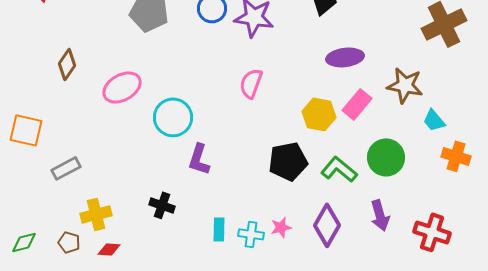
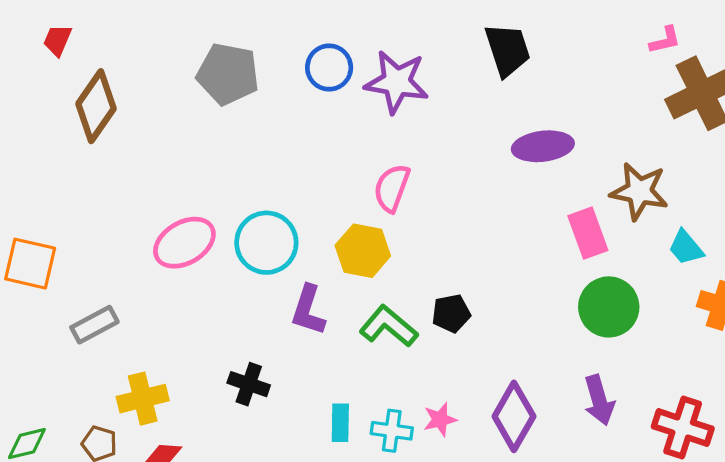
brown diamond: (67, 64) -> (96, 106), moved, size x1.4
pink ellipse: (122, 87) -> (184, 243), moved
pink rectangle: (357, 104) -> (588, 233), moved, turned -60
yellow hexagon: (319, 114) -> (363, 251), moved
black pentagon: (288, 161) -> (451, 313), size x0.6
green L-shape: (339, 169) -> (389, 326), moved

